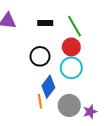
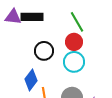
black rectangle: (45, 23) -> (32, 17), moved, size x1.5
blue diamond: (48, 87) -> (31, 80), moved

